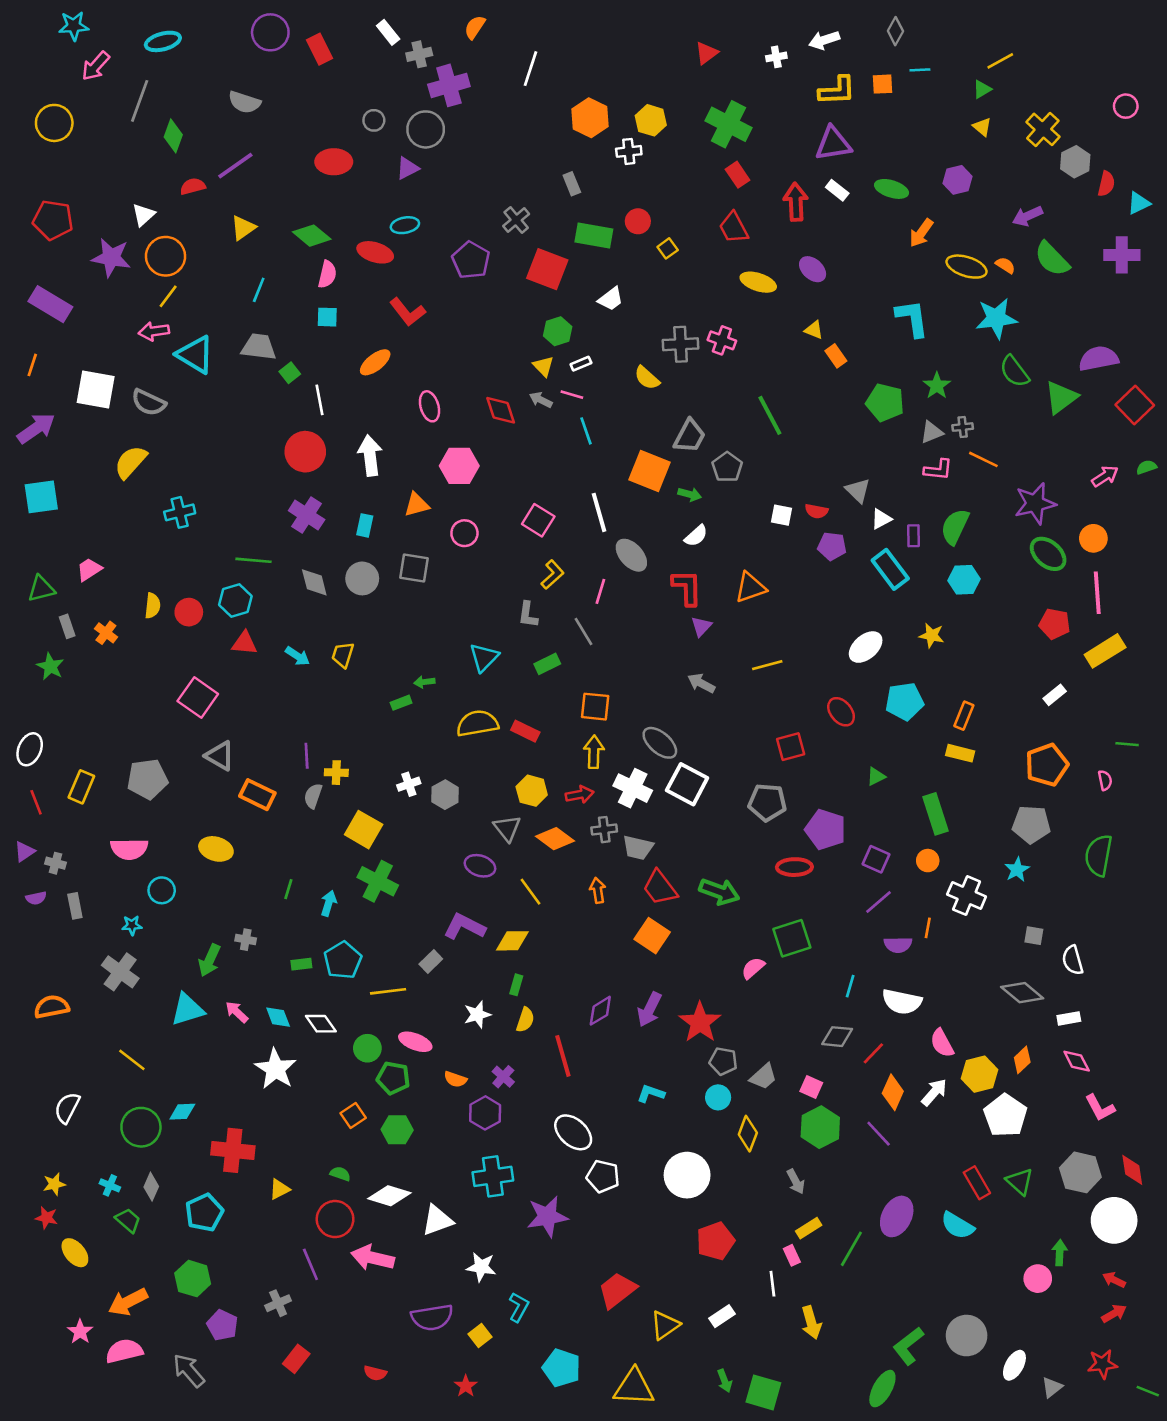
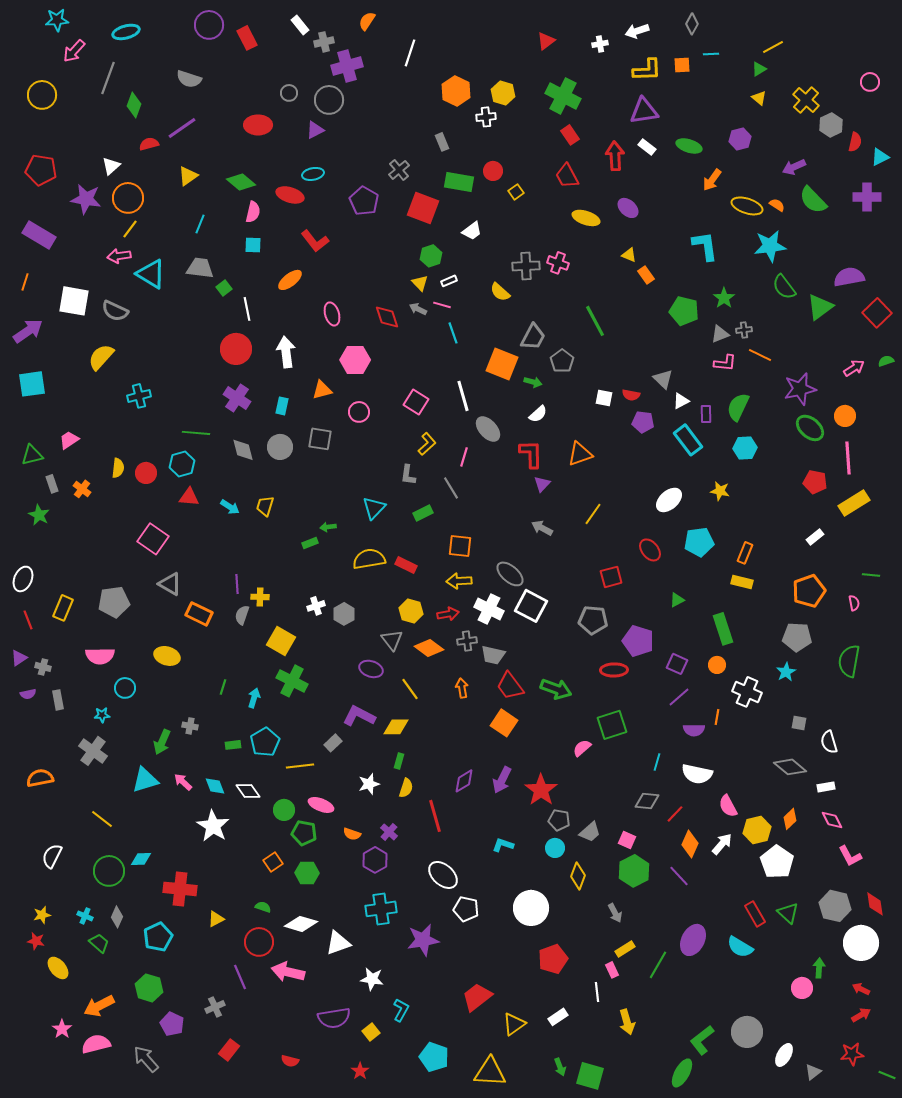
yellow line: (767, 665) -> (593, 514), turned -40
yellow arrow: (594, 752) -> (459, 581), turned -95

